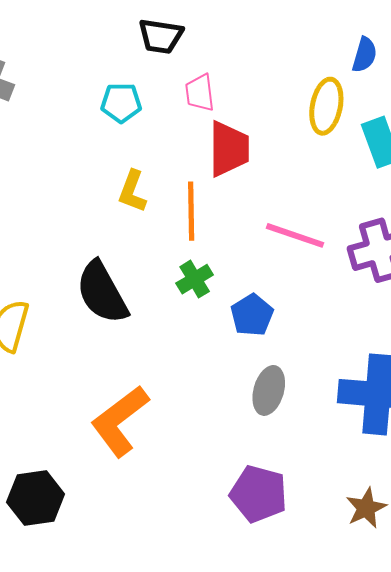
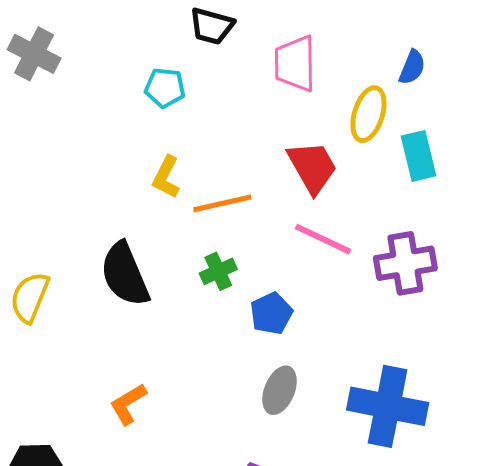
pink trapezoid: (200, 93) -> (295, 63), moved, size x1.5
red trapezoid: (229, 149) -> (312, 167), moved, turned -36
orange line: (191, 211) -> (222, 203), turned 72
orange L-shape: (120, 421) -> (128, 404), size x0.6

